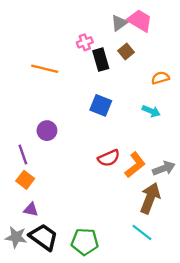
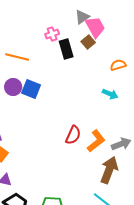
pink trapezoid: (140, 21) -> (95, 27), moved, turned 30
blue square: (101, 105) -> (31, 89), moved
purple circle: (47, 131) -> (13, 87), moved
red semicircle: (109, 158) -> (73, 135), turned -42

